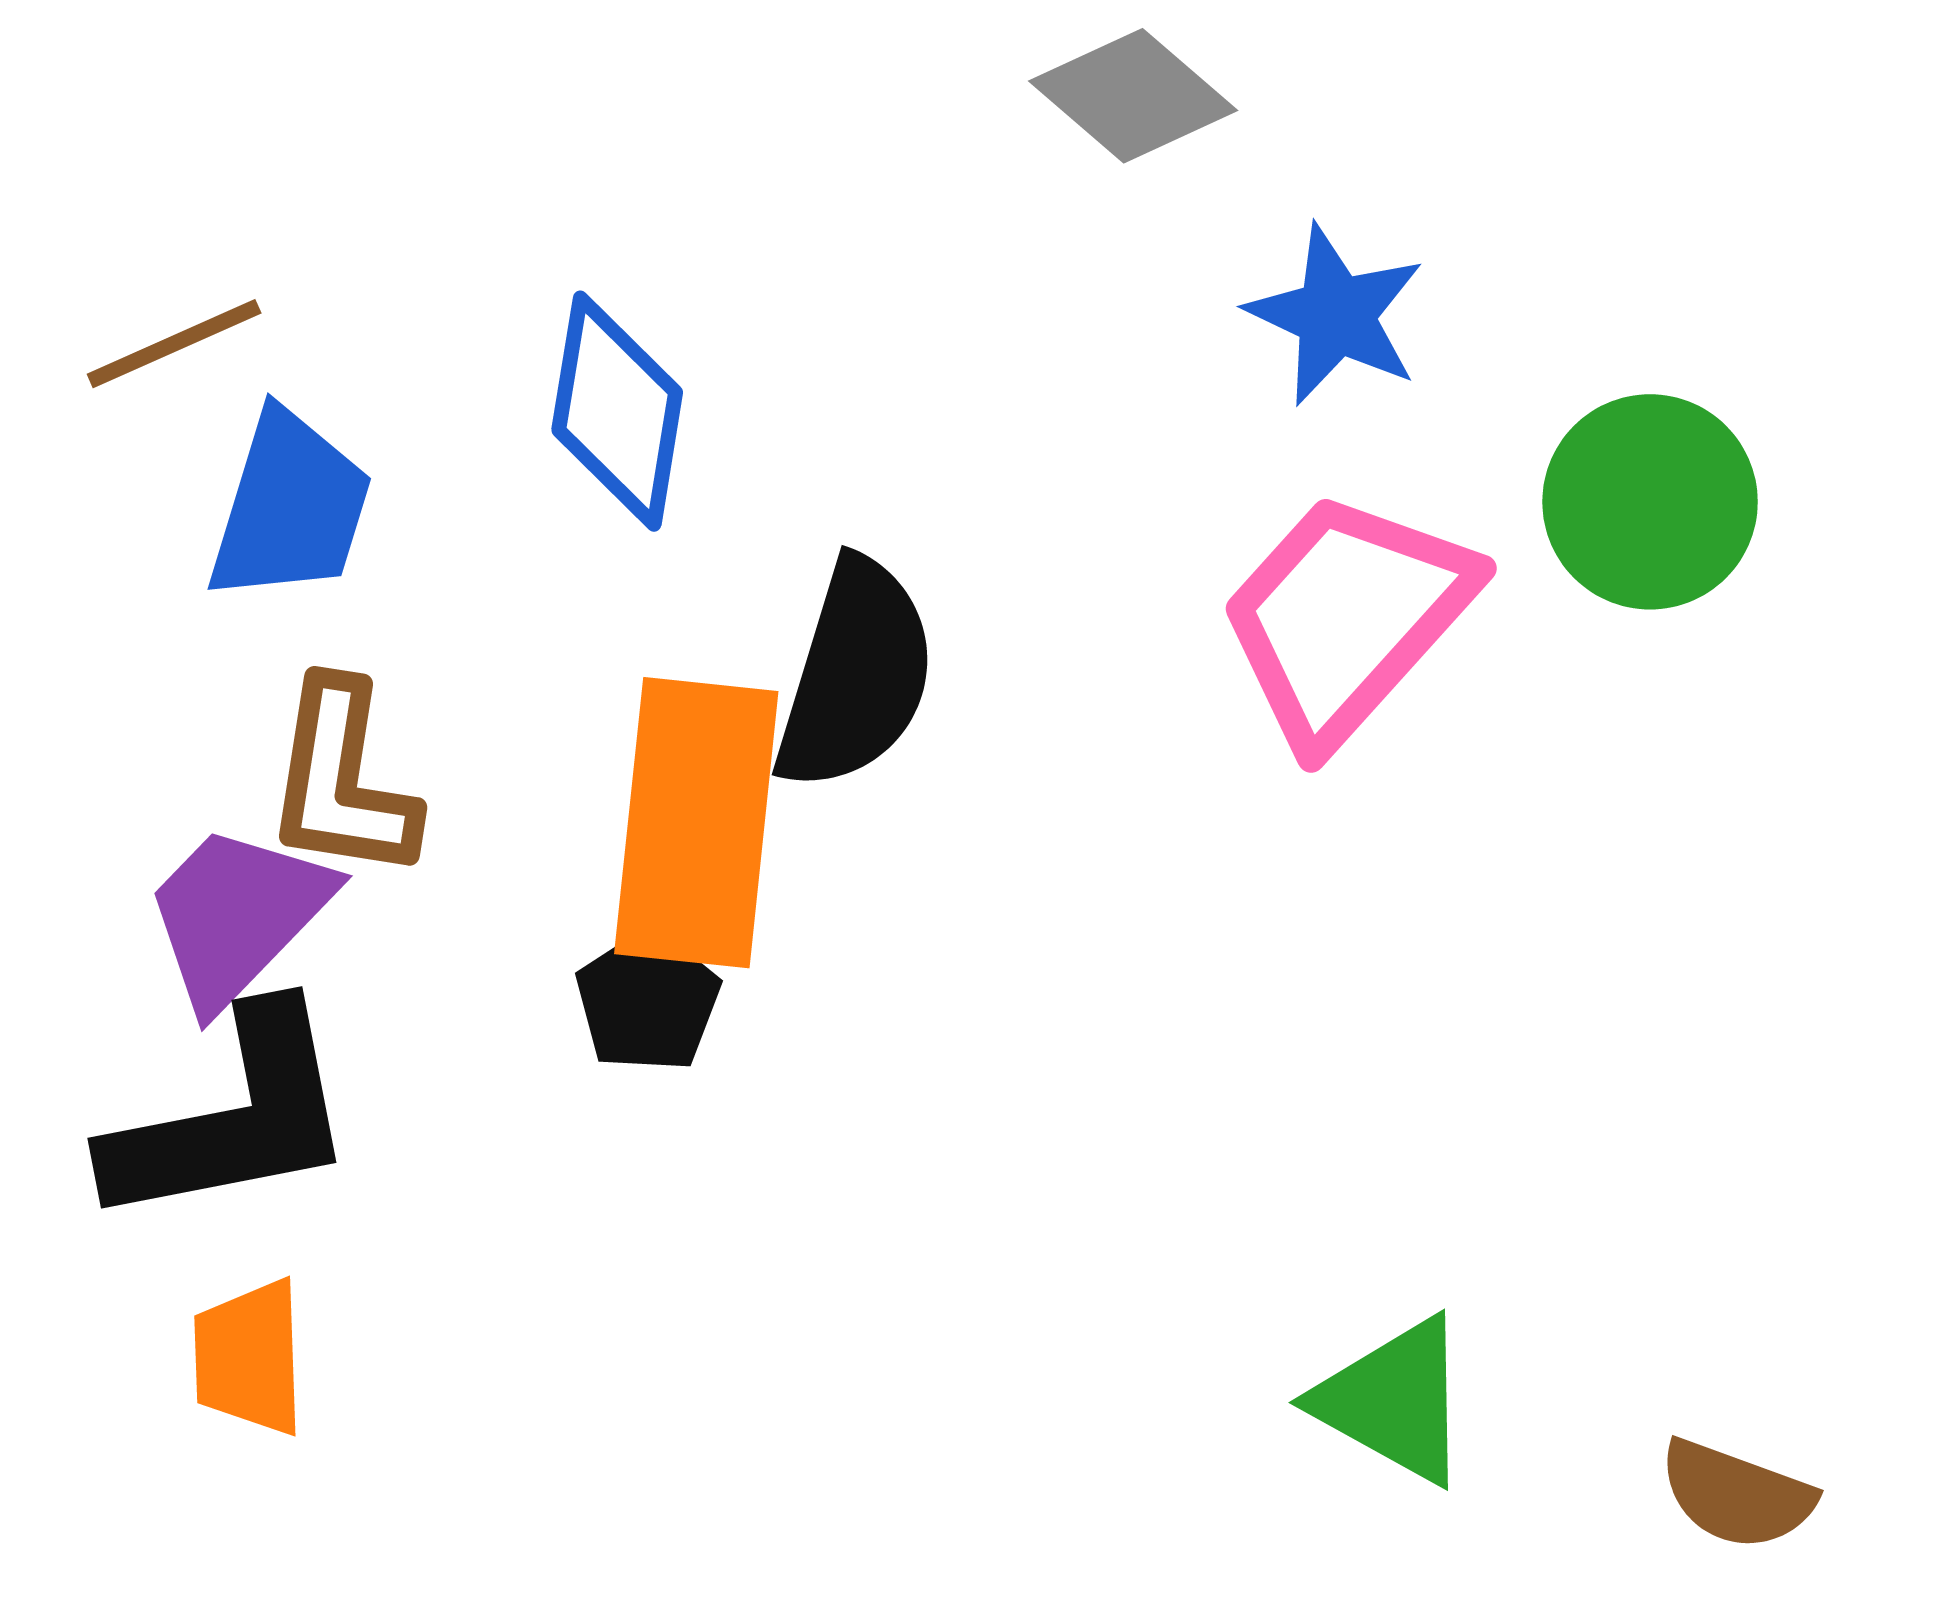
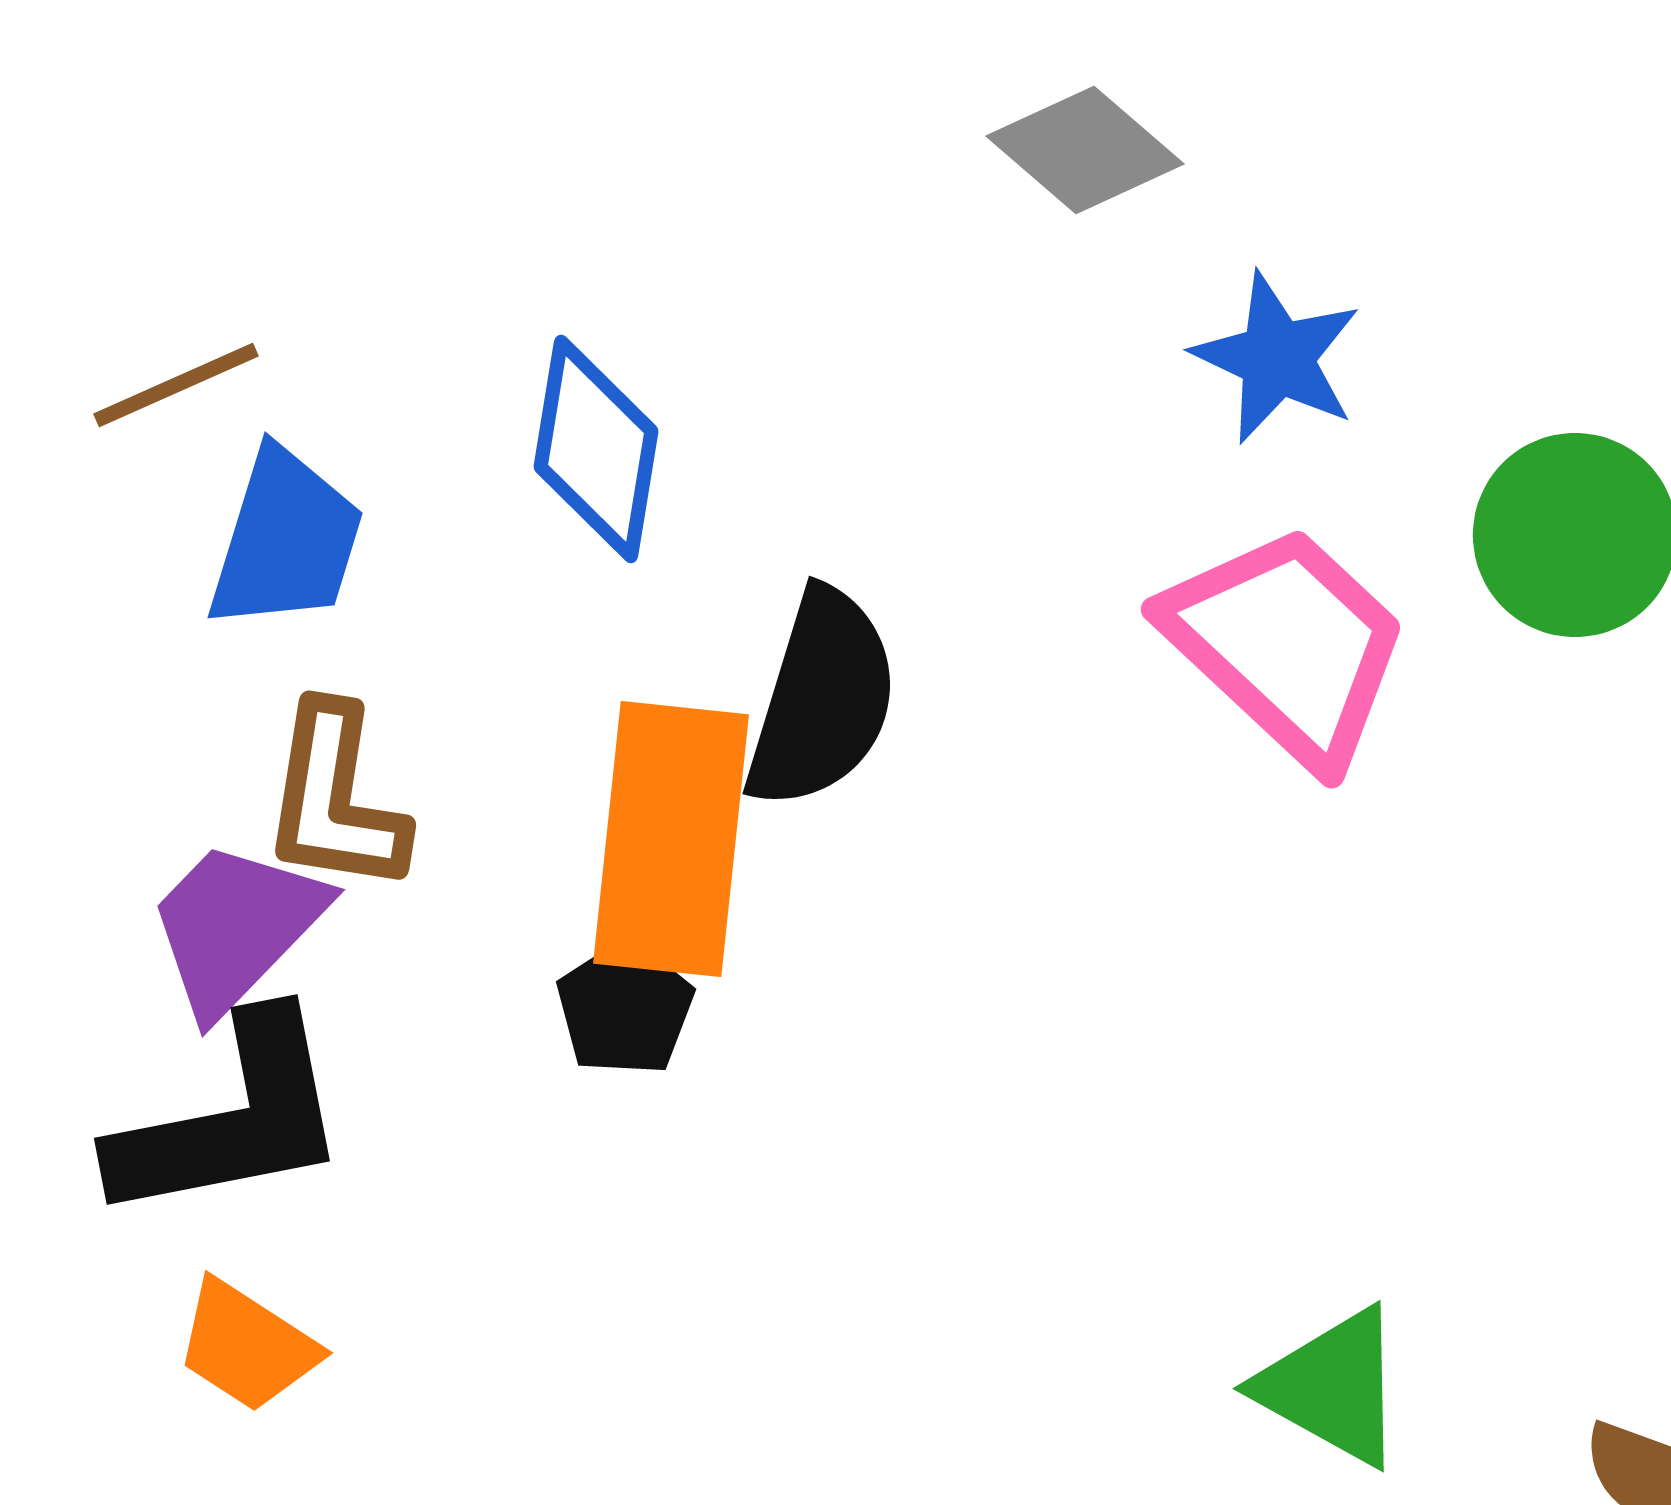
pink trapezoid: (1346, 618) -> (1287, 645), turned 91
orange trapezoid: (249, 1357) -> (247, 1346), turned -55

